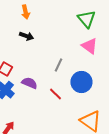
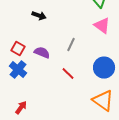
blue circle: (81, 82) -> (104, 68), moved
purple semicircle: (29, 83) -> (42, 53), moved

